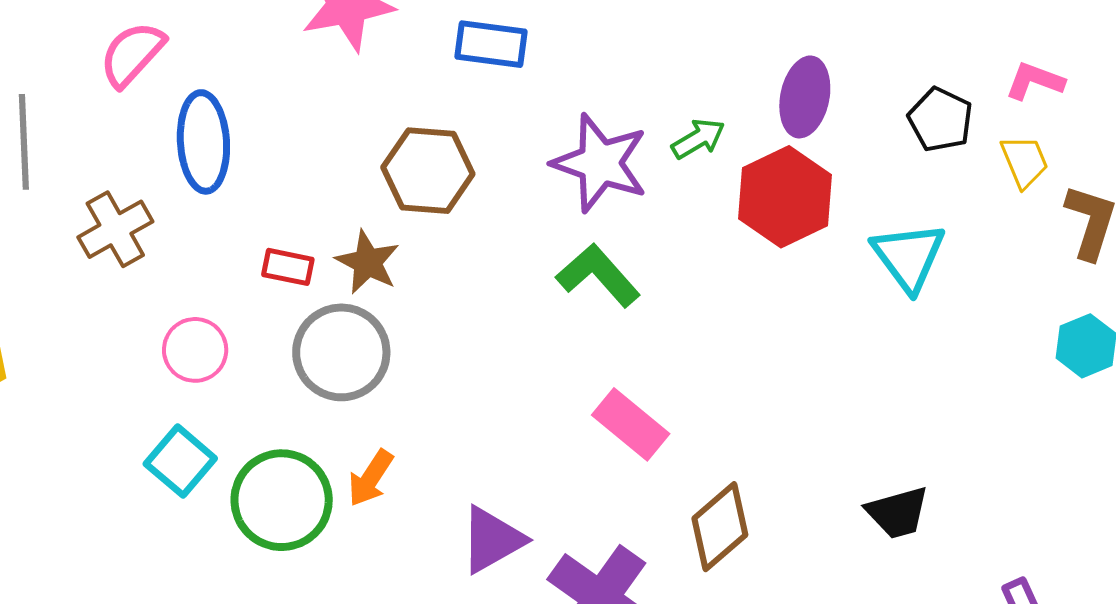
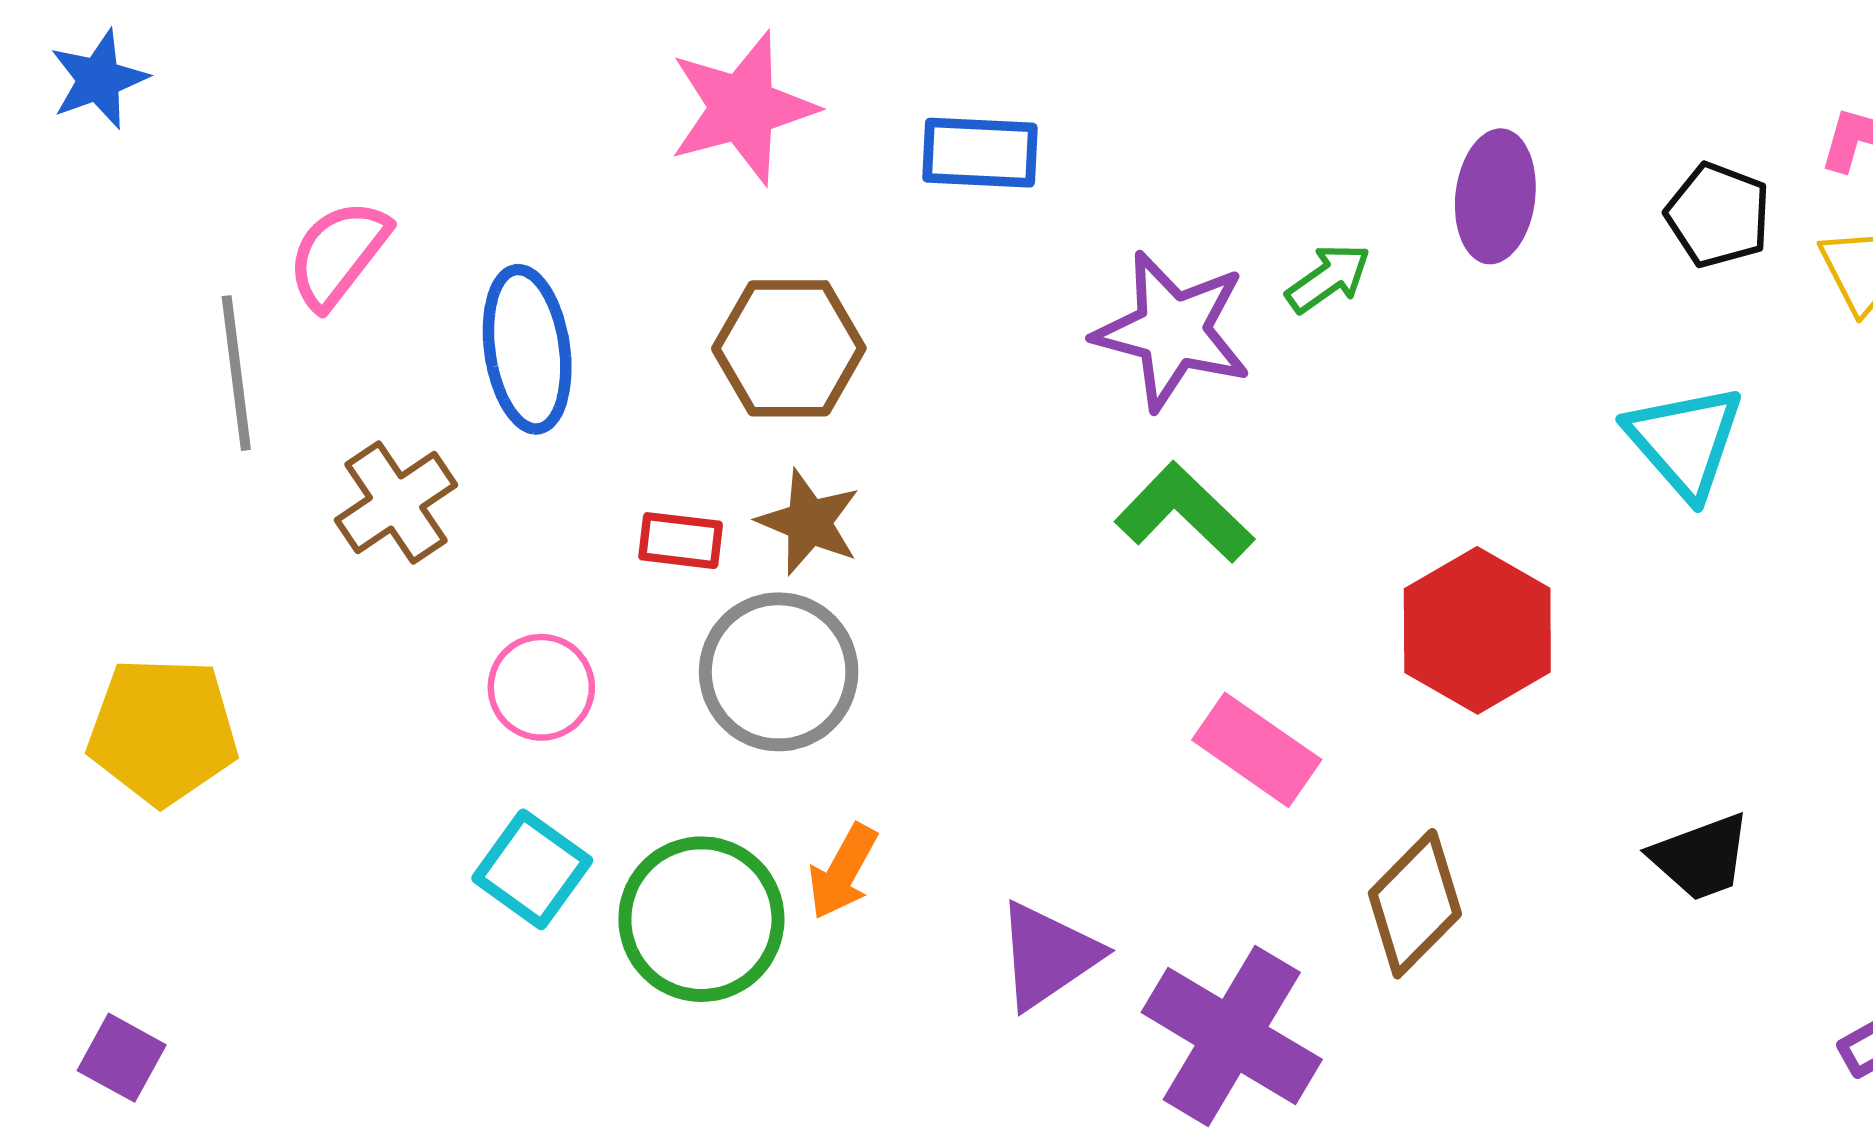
pink semicircle: (132, 54) -> (338, 254), moved
brown hexagon: (428, 171) -> (789, 348), moved
red hexagon: (785, 197) -> (1477, 630), moved

